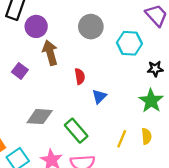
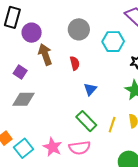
red semicircle: (80, 76) -> (75, 63), moved
gray diamond: (40, 117) -> (23, 99), moved
green rectangle: (76, 131) -> (86, 121), moved

